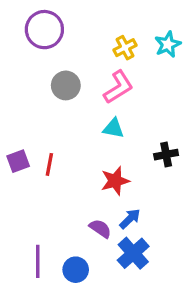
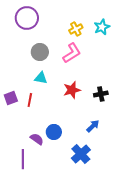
cyan triangle: (113, 128) -> (41, 78), moved
red star: (115, 181) -> (72, 90), moved
blue arrow: (130, 219) -> (93, 126), moved
purple semicircle: (100, 229) -> (37, 139), moved
blue circle: (76, 270) -> (54, 132), moved

